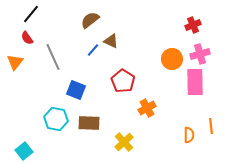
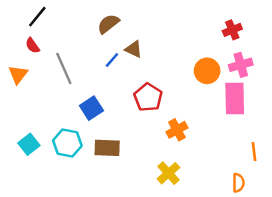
blue square: (76, 90) -> (91, 108), turned 36
orange semicircle: (189, 135) -> (238, 183), moved
yellow cross: (124, 142) -> (169, 173), moved
cyan square: (24, 151) -> (29, 144), moved

